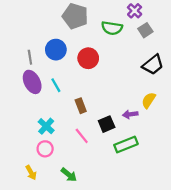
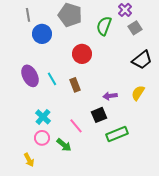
green semicircle: (112, 28) -> (104, 26), turned 102
blue circle: (56, 50) -> (42, 34), moved
gray line: (30, 57) -> (28, 15), moved
brown rectangle: (81, 106) -> (75, 85), moved
purple arrow: (130, 114) -> (110, 96), moved
green arrow: (69, 175) -> (64, 145), moved

